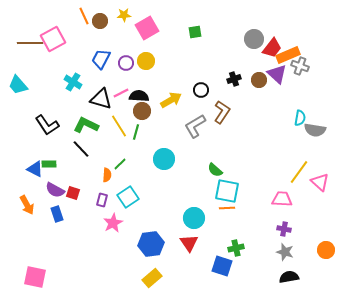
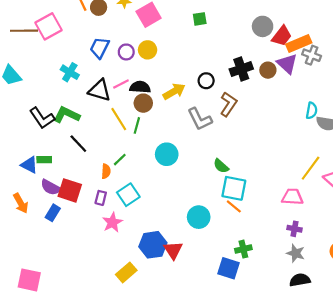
black cross: (234, 79) -> (241, 69), size x1.5
green L-shape: (86, 125) -> (67, 115), moved
gray L-shape: (195, 126) -> (200, 119), turned -85
red square: (73, 193) -> (70, 190), size x1.6
orange line: (227, 208) -> (234, 206), turned 42
blue rectangle: (57, 214) -> (53, 213), turned 49
red triangle: (189, 243) -> (173, 250), moved
yellow rectangle: (152, 278) -> (126, 272), moved

